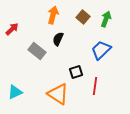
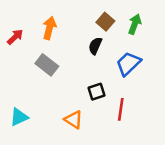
orange arrow: (53, 15) -> (49, 28), moved
black semicircle: (58, 39) -> (95, 46), moved
orange triangle: (58, 94) -> (74, 120), size x0.7

